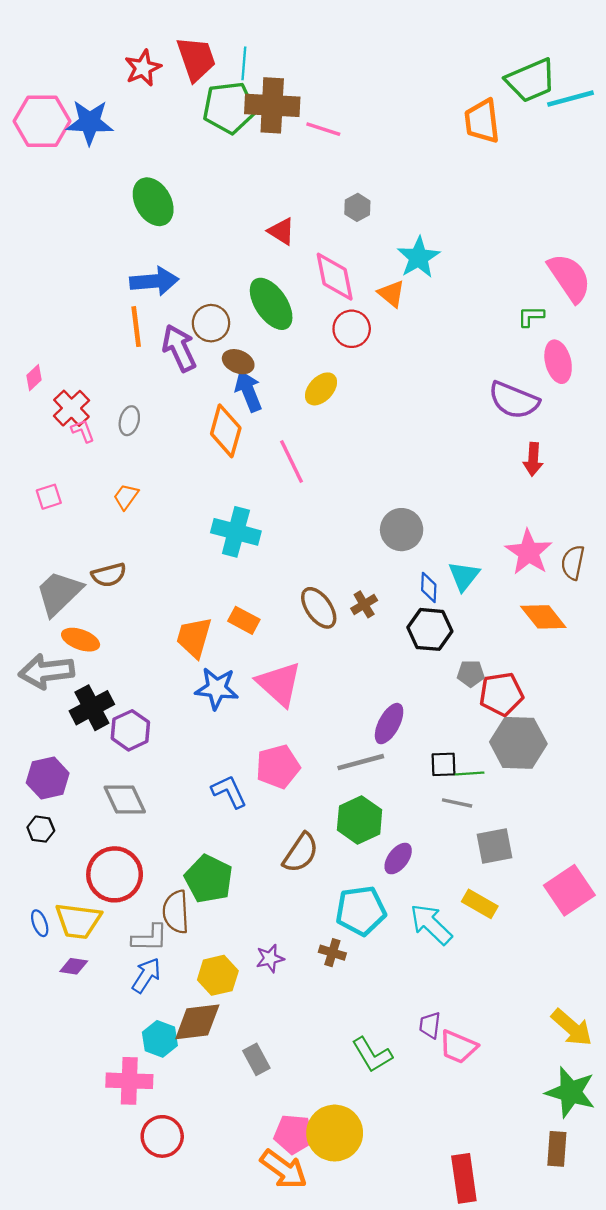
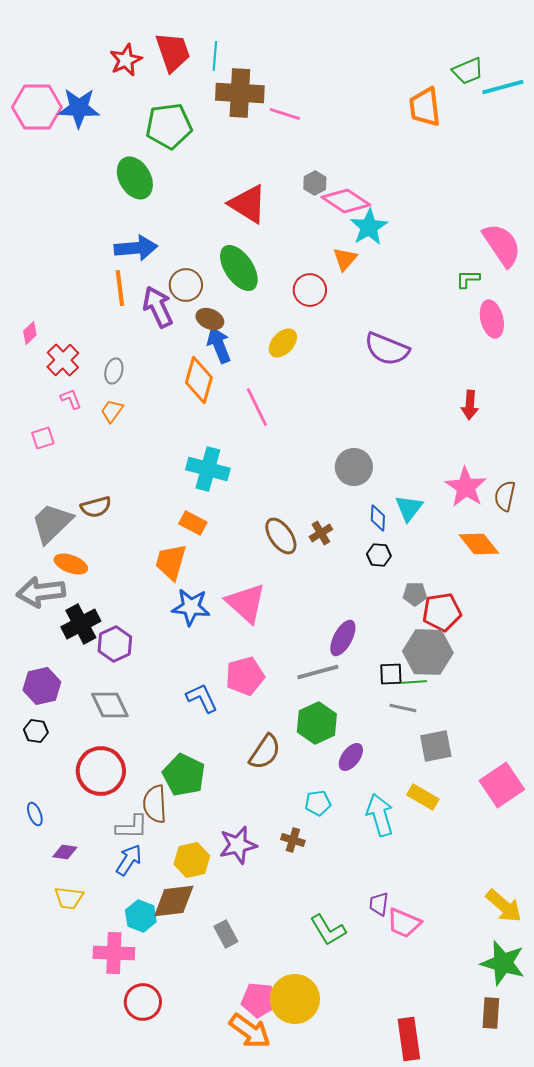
green trapezoid: (531, 80) -> (468, 71), size x0.7
green pentagon: (229, 108) -> (169, 126), moved
red triangle: (281, 231) -> (248, 204), size x1.6
pink diamond: (335, 277) -> (346, 201), moved, turned -45
orange triangle: (391, 294) -> (345, 259), turned 32
purple semicircle: (514, 400) -> (387, 349), moved
pink L-shape: (83, 431) -> (71, 399), moved
orange trapezoid: (126, 497) -> (112, 411), moved
orange rectangle: (244, 620) -> (193, 523), moved
black hexagon: (430, 629) -> (379, 555), size x0.6
gray hexagon: (518, 743) -> (428, 652), moved
cyan pentagon: (361, 911) -> (318, 803), size x0.6
yellow trapezoid: (78, 921) -> (69, 898), moved, size x0.7
cyan arrow: (431, 924) -> (380, 815), turned 30
purple star: (270, 958) -> (238, 845), size x1.5

